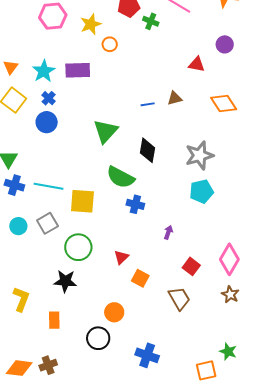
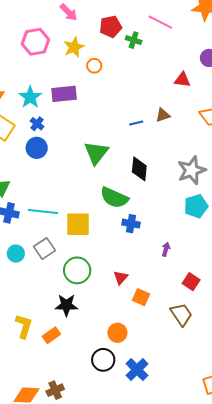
orange rectangle: (54, 320) -> (51, 335), moved, turned 60
blue cross: (147, 355) -> (137, 370), moved, turned 30

